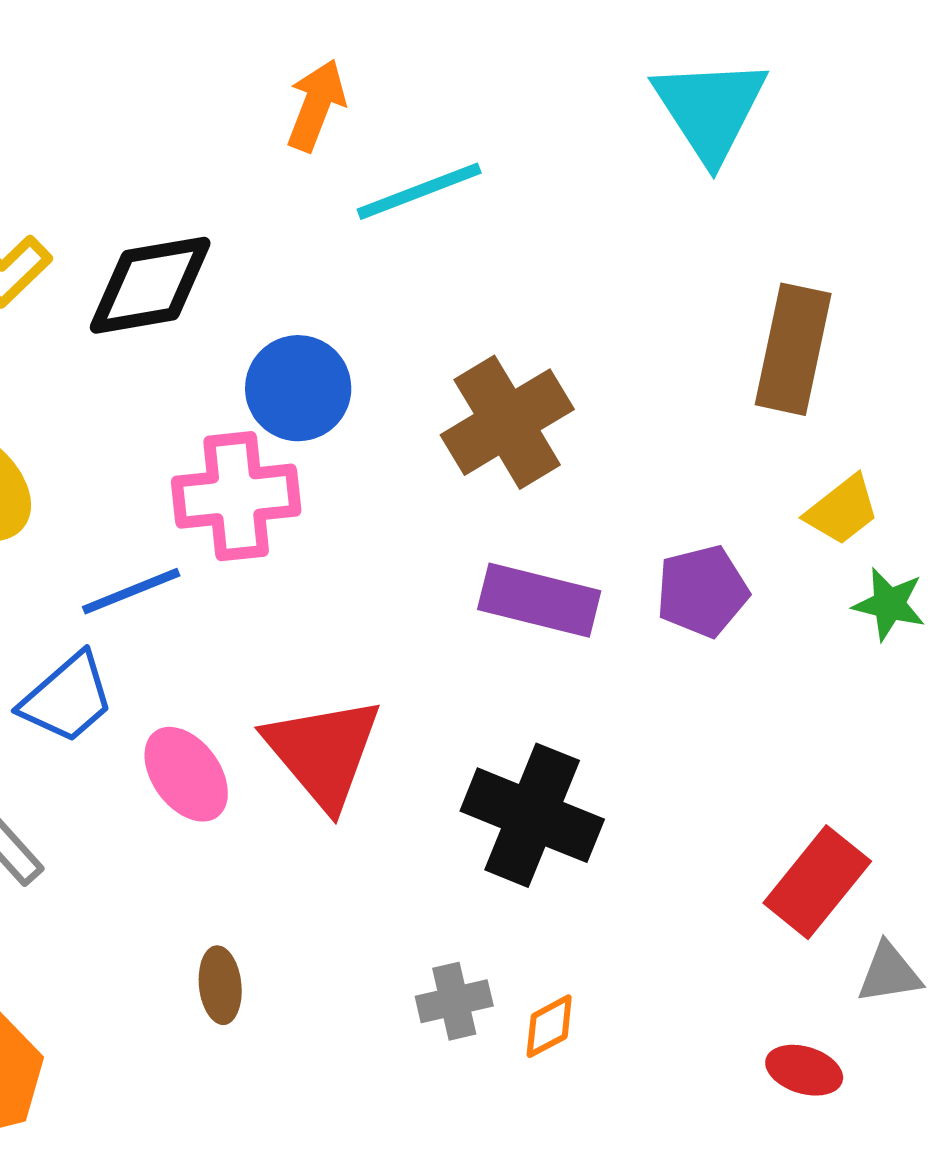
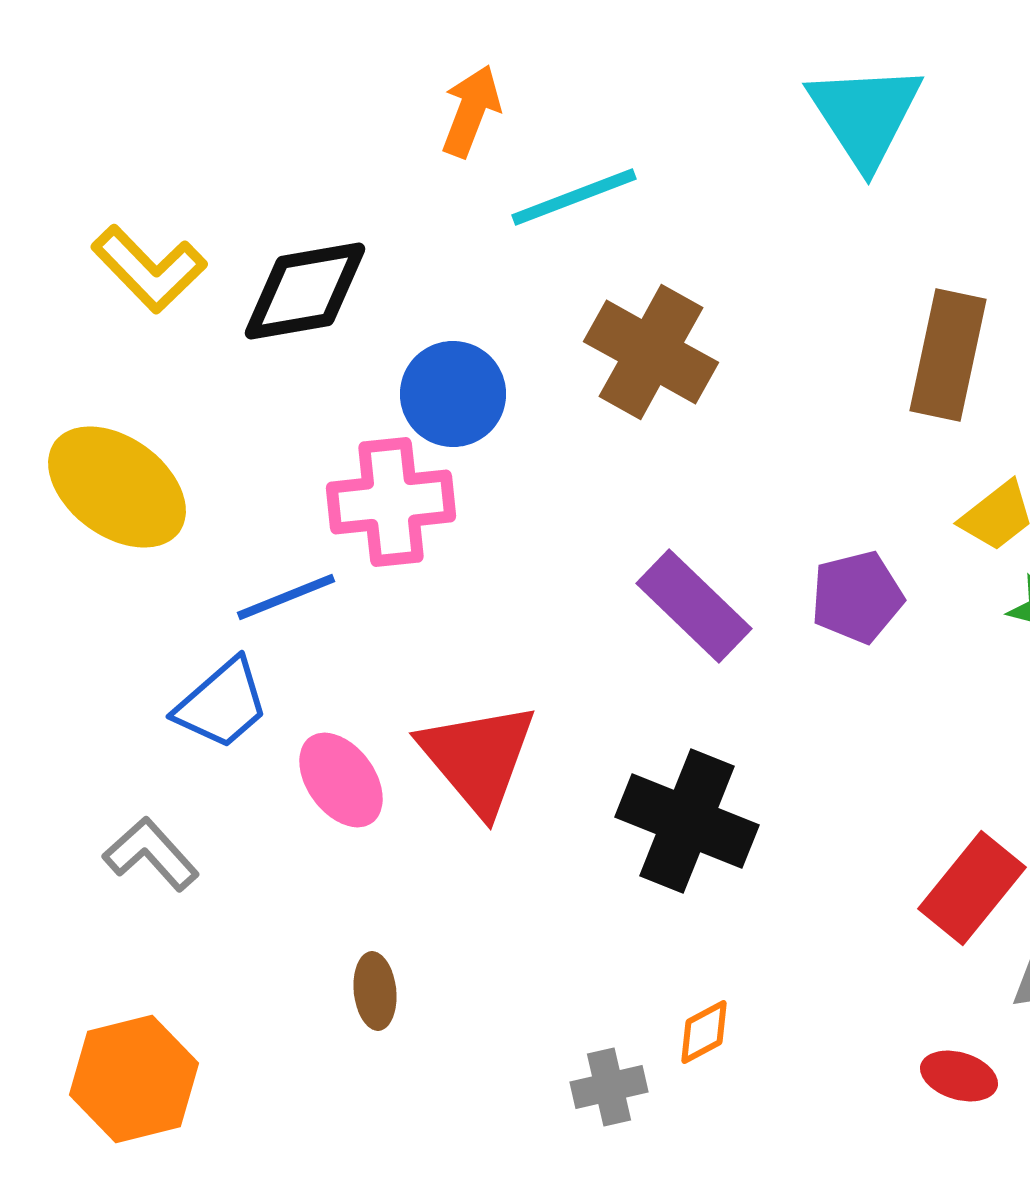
brown cross: (507, 422) -> (651, 352), moved, turned -30
purple rectangle: (539, 600) -> (694, 606), turned 30
gray cross: (454, 1001) -> (609, 1087), moved

